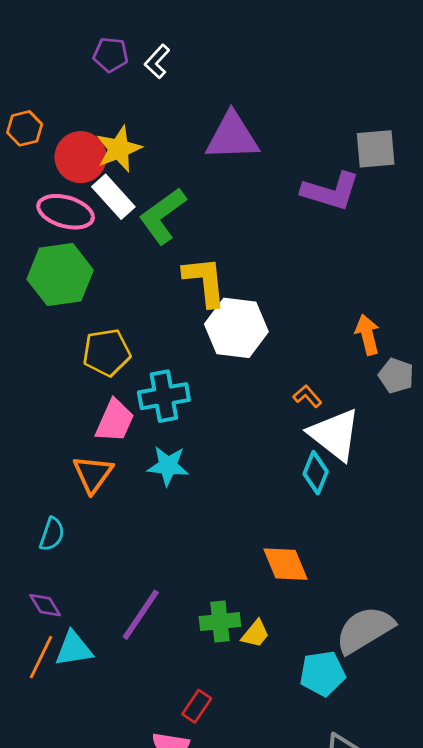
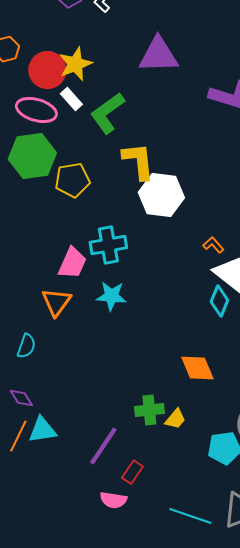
white rectangle: (113, 197) -> (71, 99), size x0.7
yellow pentagon: (107, 352) -> (72, 180), moved
purple line: (141, 615) -> (103, 446), moved

